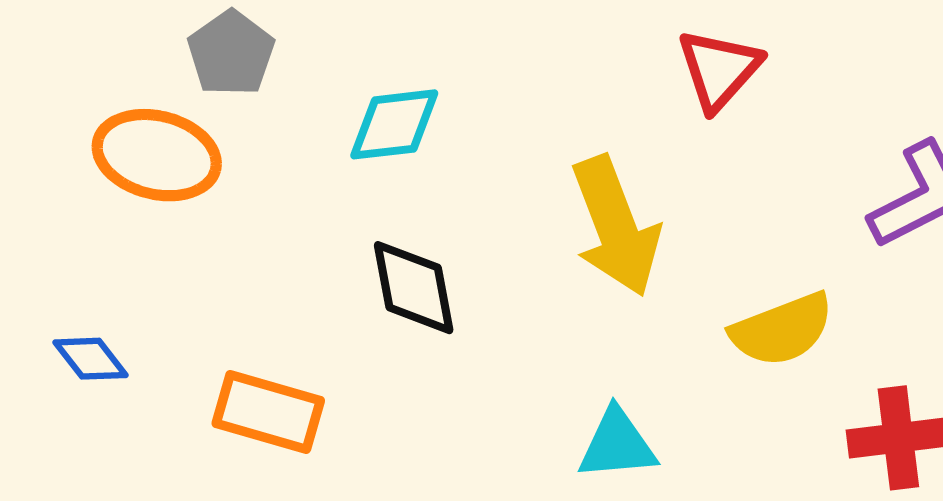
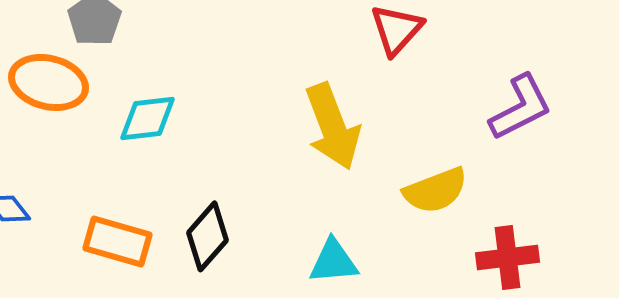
cyan diamond: (394, 124) -> (148, 118), moved
black diamond: (414, 288) -> (208, 236), moved, turned 52

